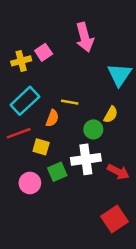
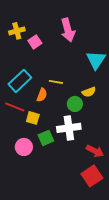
yellow cross: (21, 61) -> (17, 31), moved
yellow semicircle: (111, 115) -> (89, 92), turned 40
red line: (19, 133) -> (15, 107), turned 42
red arrow: (118, 172) -> (95, 151), moved

